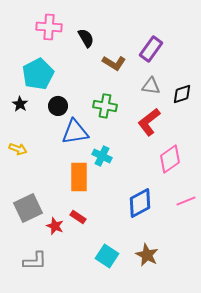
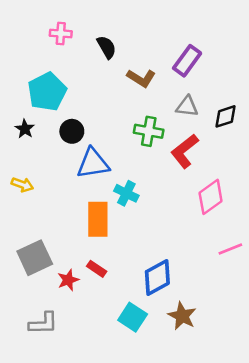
pink cross: (49, 27) -> (61, 33), size x0.7
green cross: (105, 106) -> (149, 131), moved
blue diamond: (140, 203) -> (157, 277), moved
red star: (55, 226) -> (68, 280), turned 30

